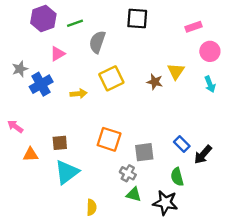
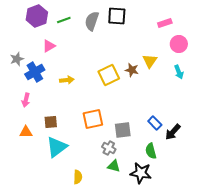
gray semicircle: (97, 42) -> (92, 21), moved
yellow square: (111, 78) -> (109, 75), moved
pink arrow: (15, 126) -> (26, 100), moved, turned -112
orange square: (109, 139) -> (93, 119), turned -30

